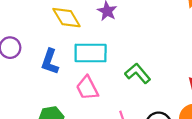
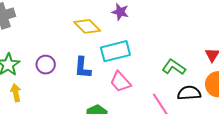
green L-shape: (138, 73) -> (174, 67), moved

